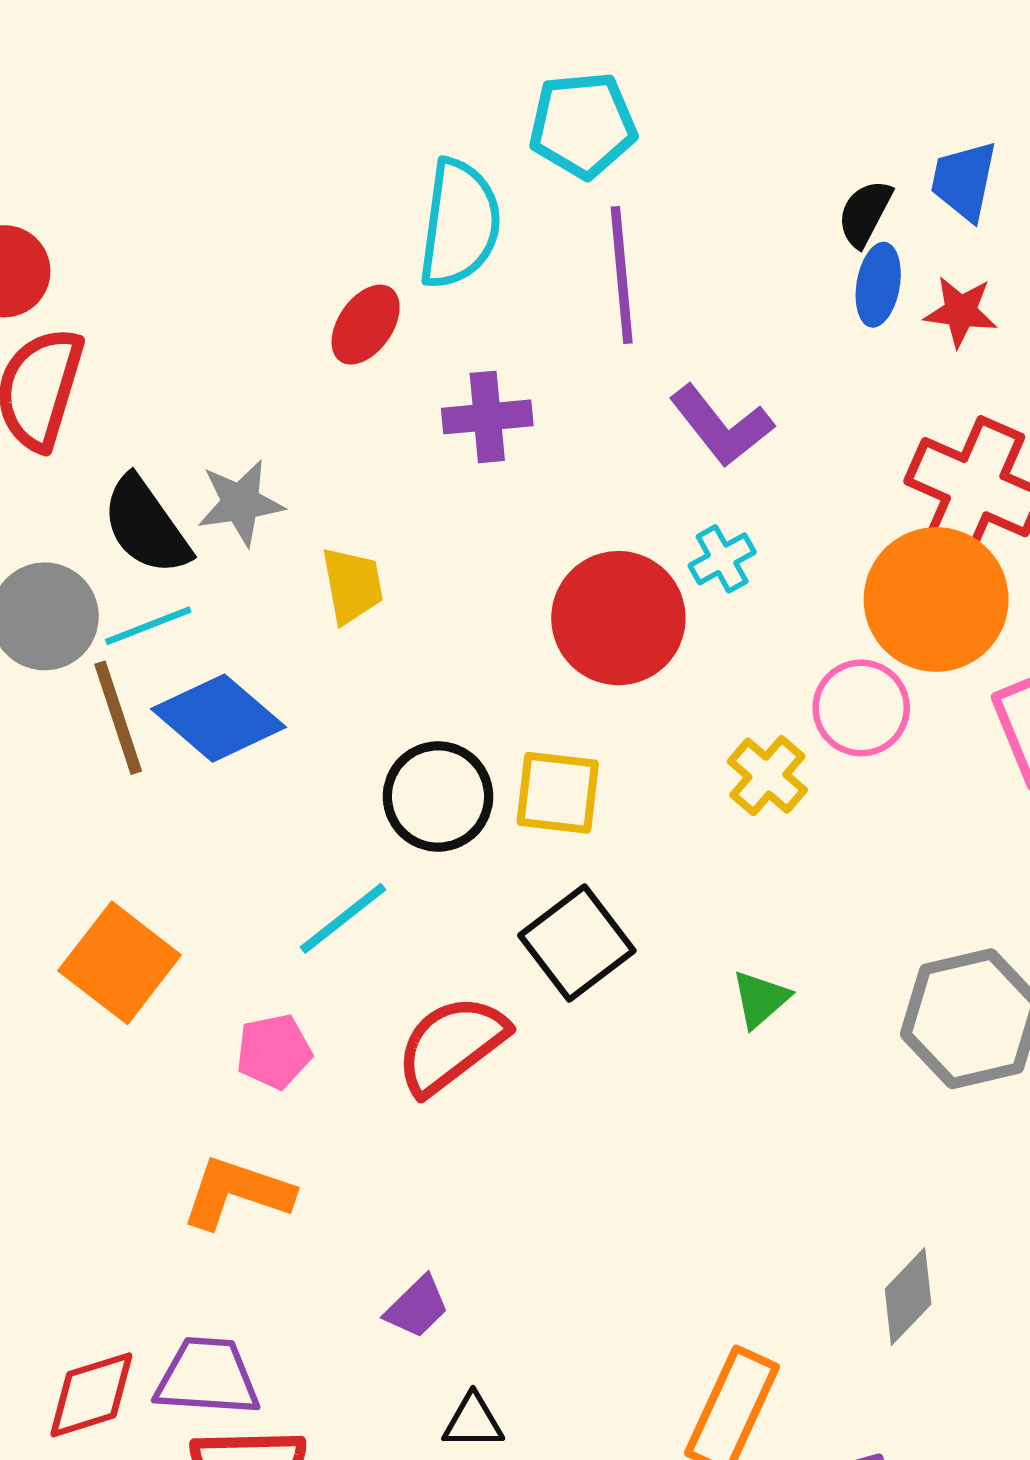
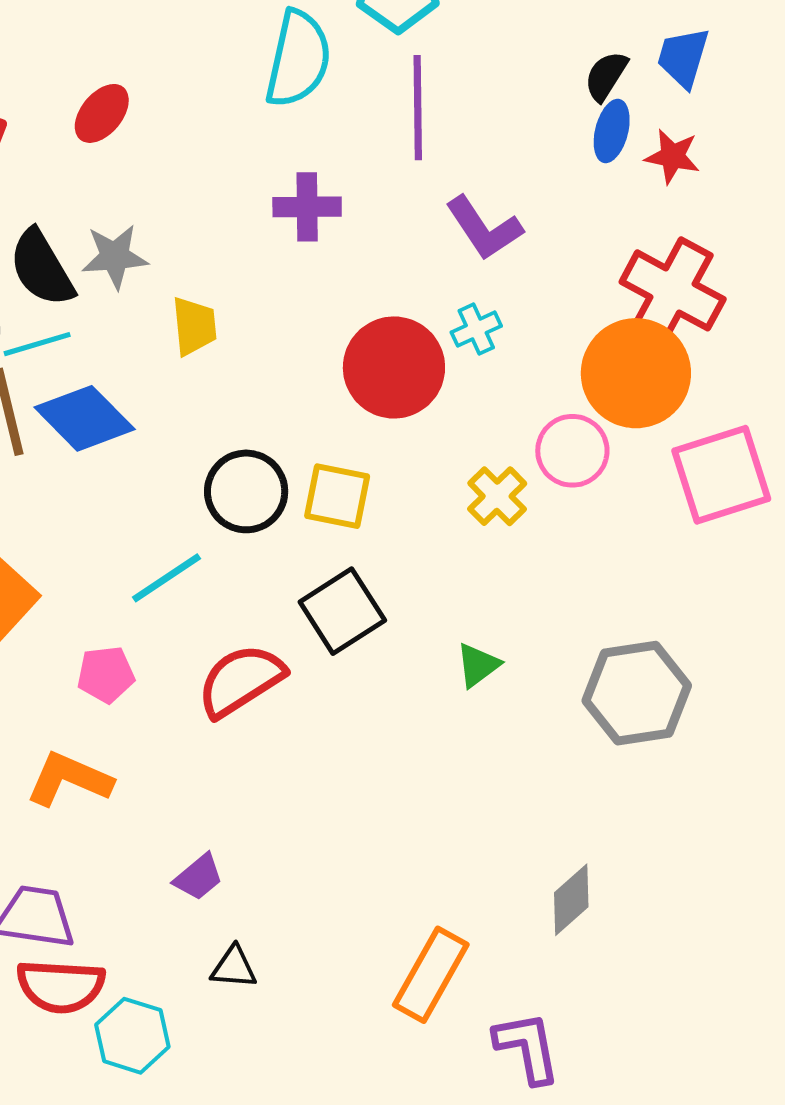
red ellipse: (366, 325) -> (102, 113), moved

